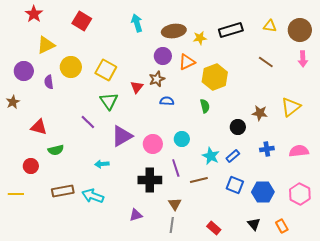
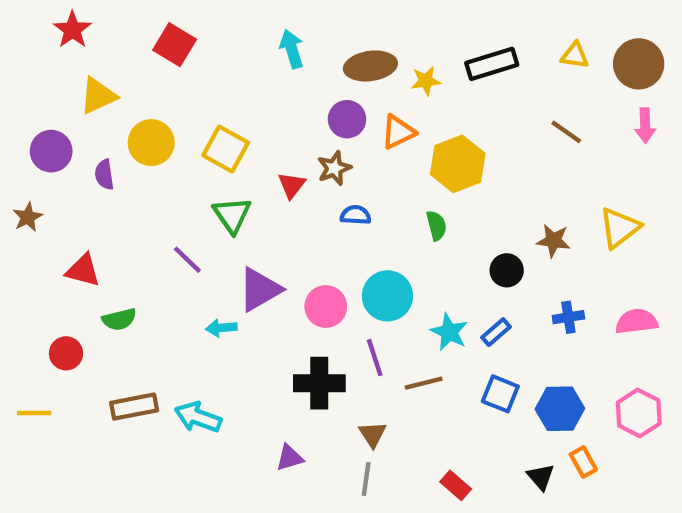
cyan circle: (182, 139) -> (387, 296), size x1.5
cyan arrow: (102, 164) -> (221, 328), moved
orange rectangle: (282, 226) -> (583, 462), moved

